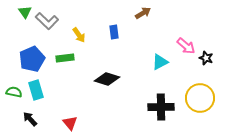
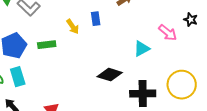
yellow arrow: (79, 35) -> (73, 27), moved
black star: (206, 58) -> (191, 20), moved
black diamond: (107, 79) -> (110, 75), moved

